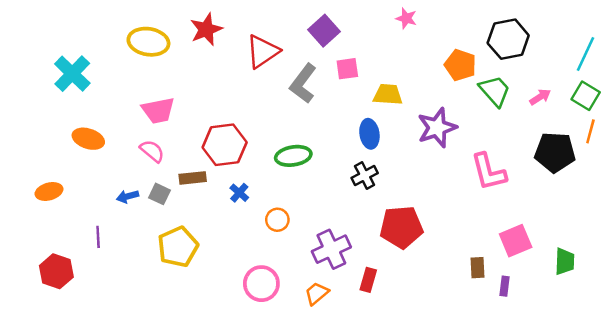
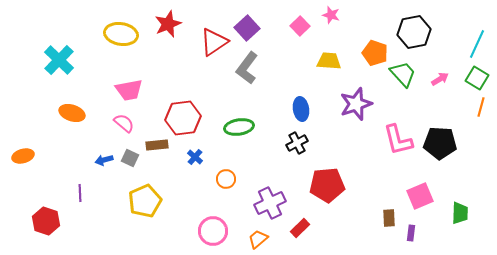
purple square: (324, 31) -> (247, 28), moved
pink square: (347, 69) -> (300, 26), moved, turned -36
yellow trapezoid: (388, 94) -> (329, 61), moved
black pentagon: (555, 152) -> (440, 143), moved
orange ellipse: (49, 191) -> (23, 156), moved
red rectangle: (368, 280) -> (300, 228), turned 30

